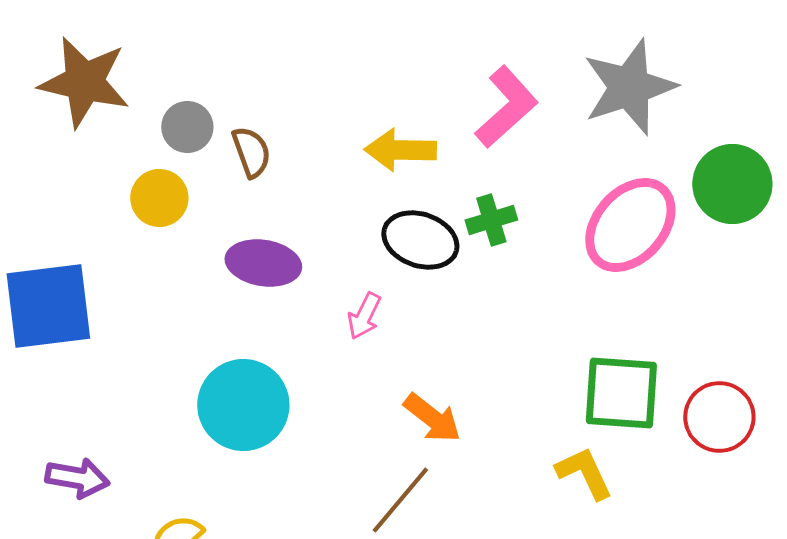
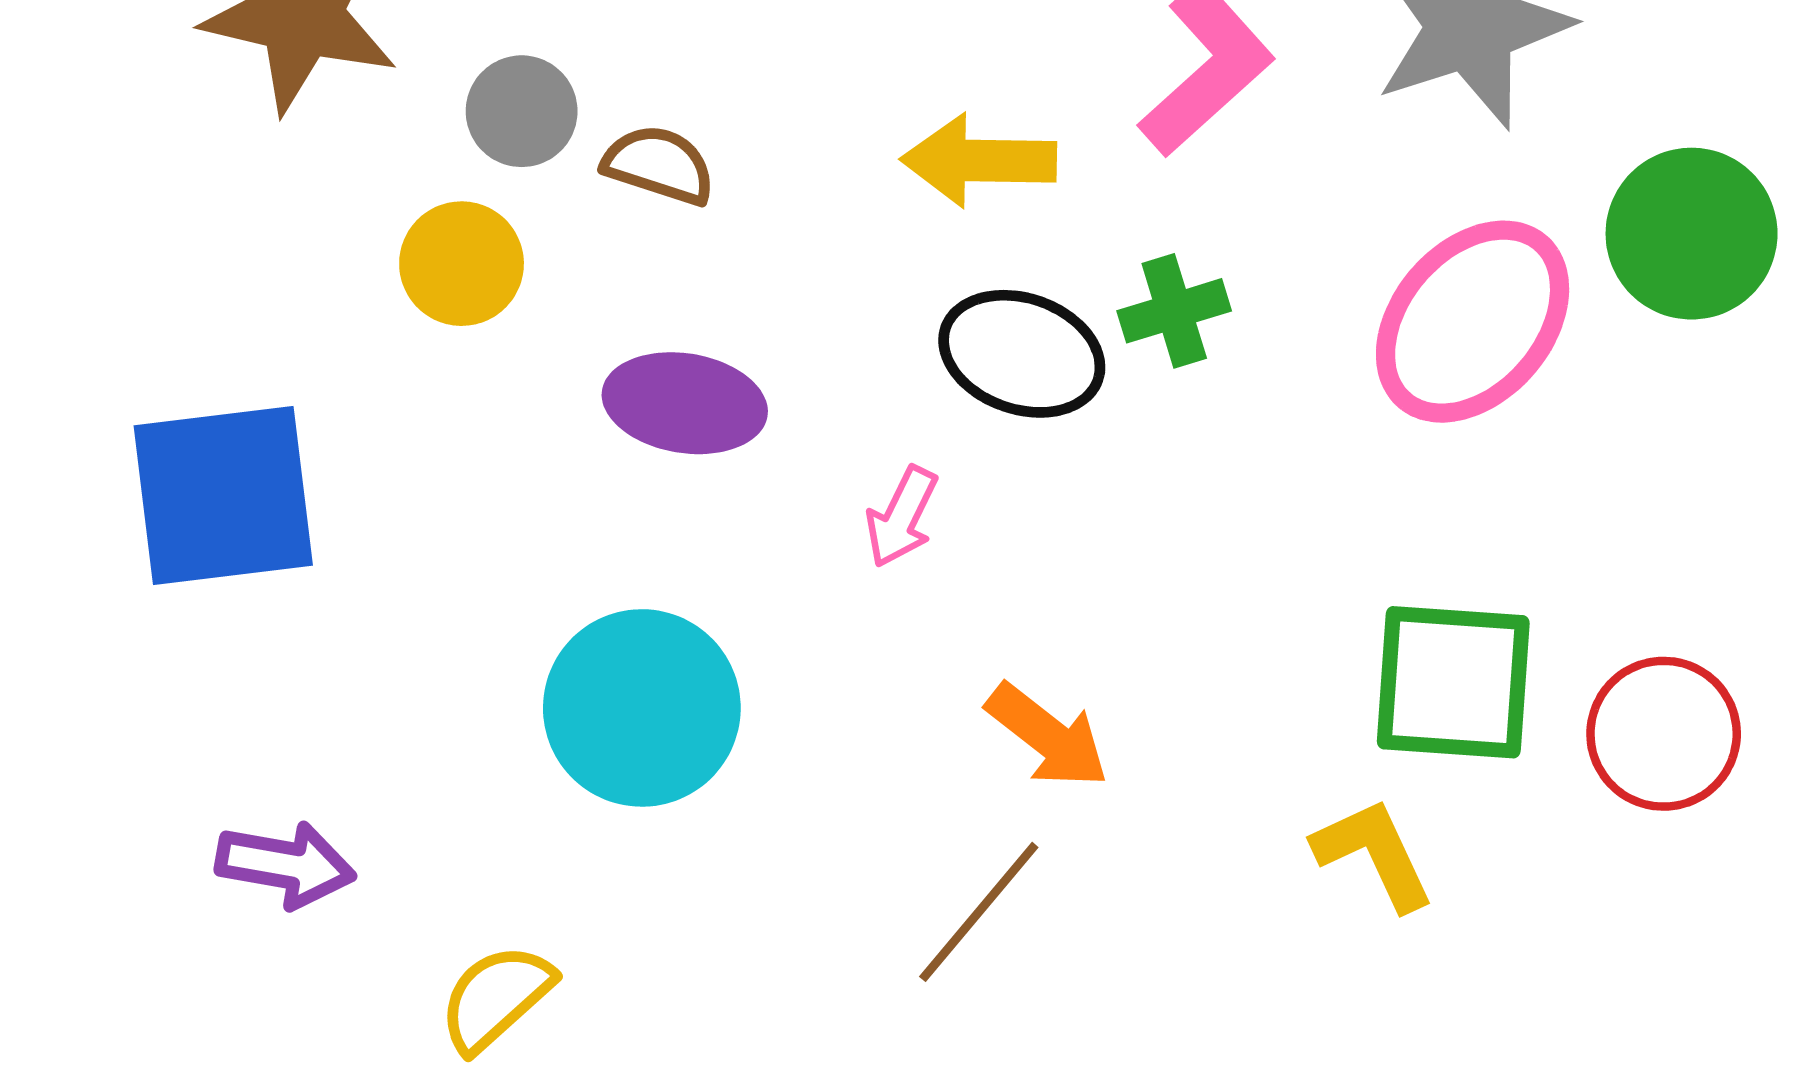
brown semicircle: (251, 152) -> (659, 165), turned -52

